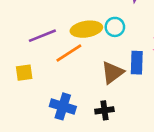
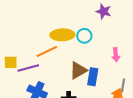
purple line: (42, 36) -> (28, 68), moved
blue rectangle: (137, 63) -> (93, 77), moved

